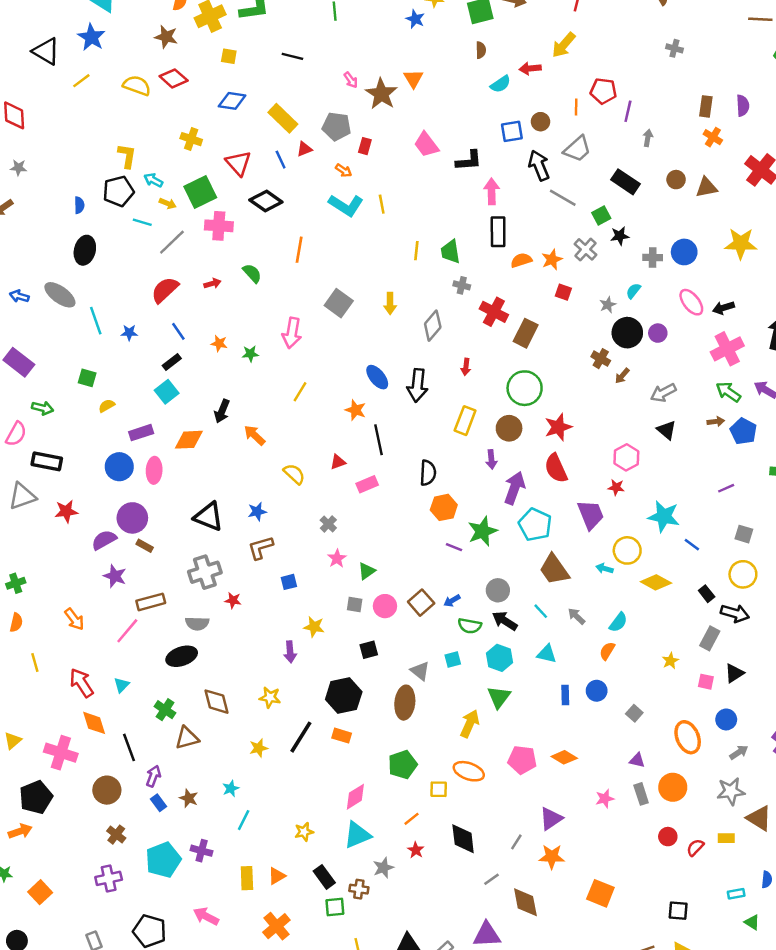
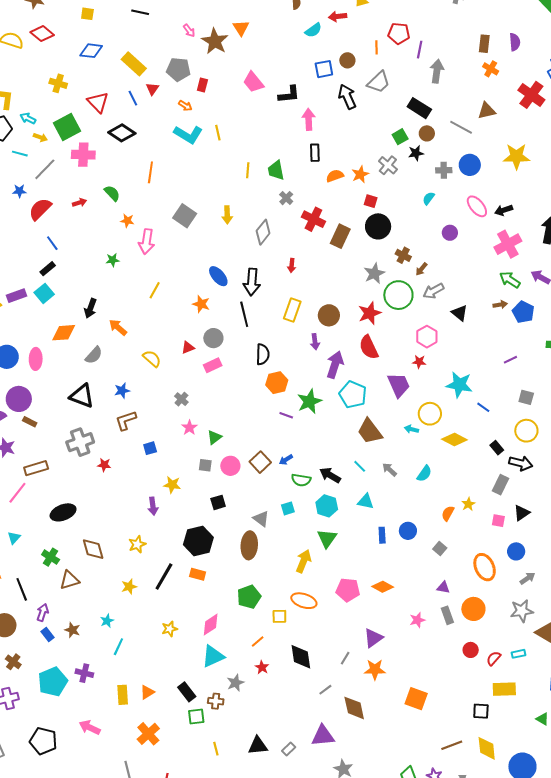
gray arrow: (648, 138) -> (437, 71), size x1.6
red triangle: (304, 149) -> (152, 89), turned -32
brown circle: (676, 180) -> (427, 133), moved
gray line: (563, 198) -> (461, 127), moved
black rectangle: (498, 232) -> (315, 153), size x0.7
gray cross: (462, 285) -> (286, 198), turned 32
gray star: (608, 305) -> (374, 273), moved, size x1.5
blue star: (129, 333) -> (19, 191), moved
black circle: (627, 333) -> (378, 226), moved
orange star: (219, 343) -> (127, 221), moved
green circle: (525, 388) -> (398, 295), moved
gray arrow: (663, 393) -> (433, 291), moved
purple rectangle: (141, 433) -> (16, 296), moved
black line: (379, 440) -> (244, 314), moved
gray circle: (498, 590) -> (213, 338), moved
gray semicircle: (197, 623) -> (94, 355), moved, turned -48
orange semicircle: (607, 651) -> (448, 513), moved
yellow star: (270, 697) -> (137, 544), turned -30
yellow star: (304, 832) -> (170, 629), moved
yellow rectangle: (726, 838) -> (504, 689), moved, size x1.6
cyan rectangle: (736, 894) -> (519, 654), moved

